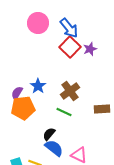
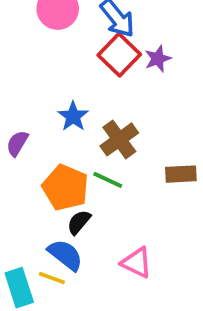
blue star: (38, 86) -> (73, 116), moved
orange pentagon: (23, 108) -> (65, 188), moved, turned 30
blue semicircle: (54, 148) -> (65, 255), moved

